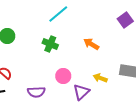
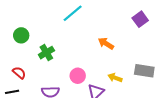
green cross: (50, 44) -> (46, 53), moved, turned 35

